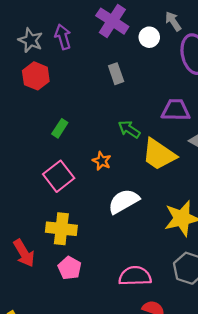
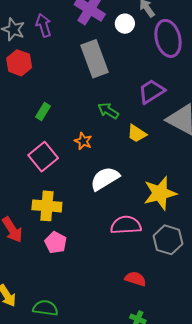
gray rectangle: (116, 74) -> (95, 59), size x1.8
purple trapezoid: (176, 110) -> (152, 91), turned -32
yellow trapezoid: (159, 154) -> (137, 134), size x0.6
pink semicircle: (135, 276) -> (126, 225), moved

